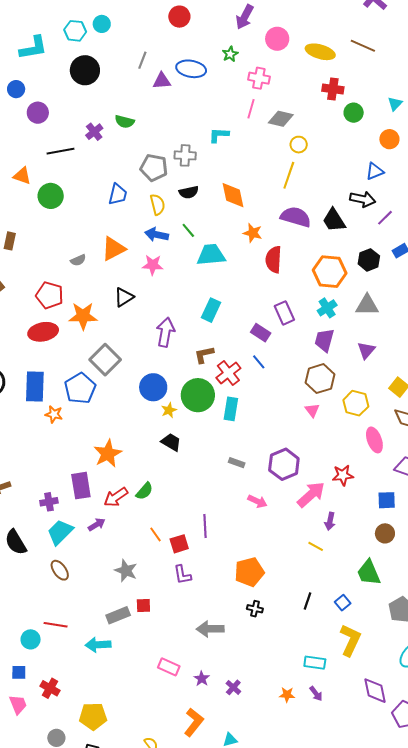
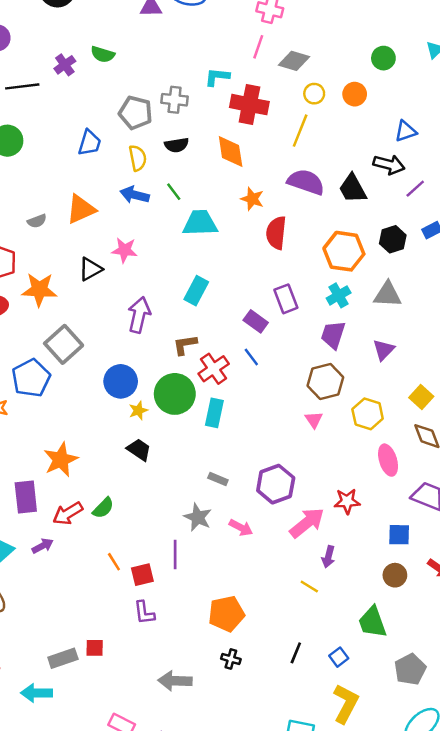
red cross: (333, 89) -> (249, 105), moved, size x1.4
orange circle: (389, 139) -> (355, 94), moved
pink star: (153, 265) -> (124, 250), moved
gray star: (126, 571) -> (198, 517), moved

